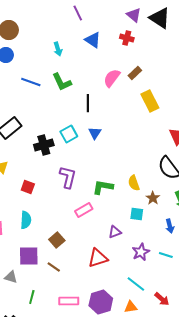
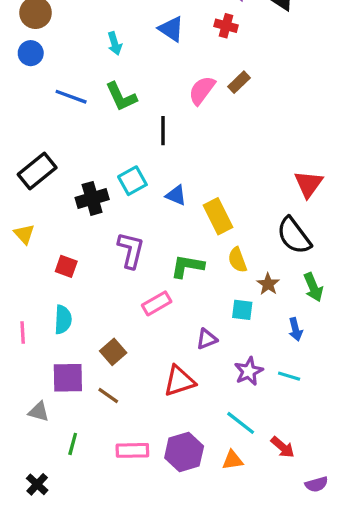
yellow rectangle: (150, 101) -> (218, 216), moved
blue triangle: (95, 133) -> (176, 195), moved, turned -40

